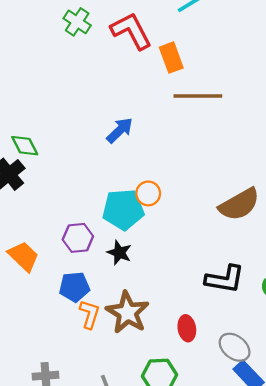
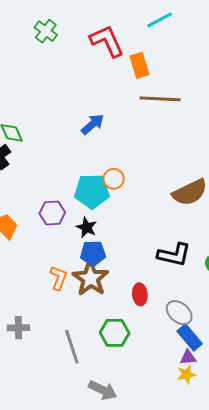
green cross: (77, 22) -> (46, 31), moved
blue pentagon: (74, 287) -> (93, 253), moved

